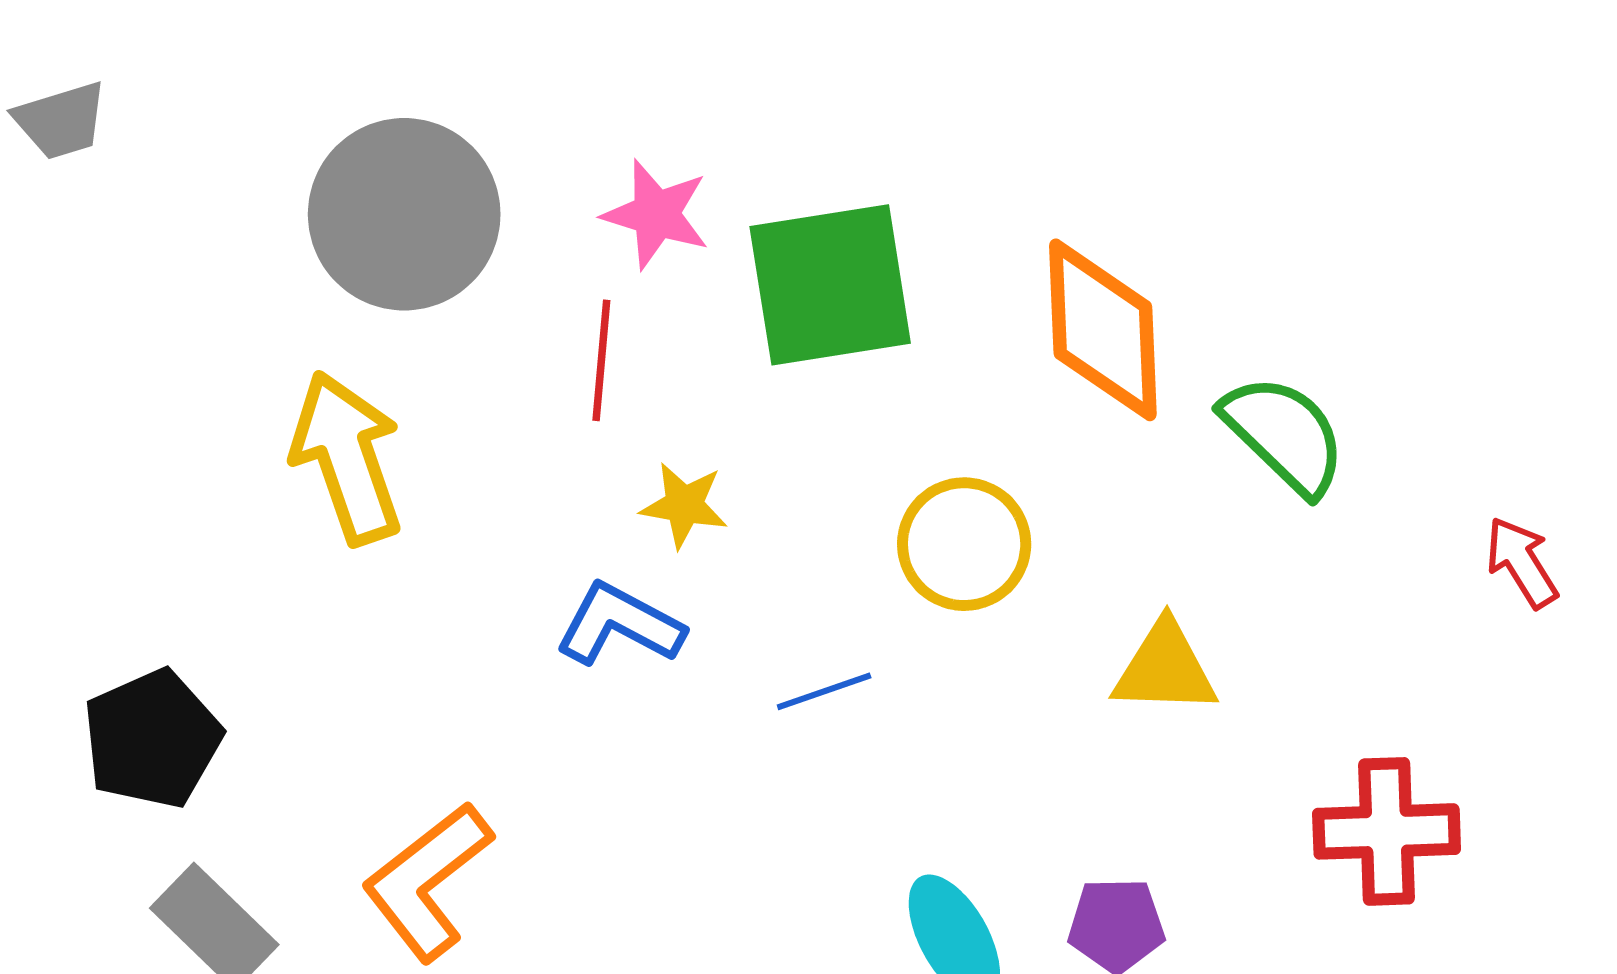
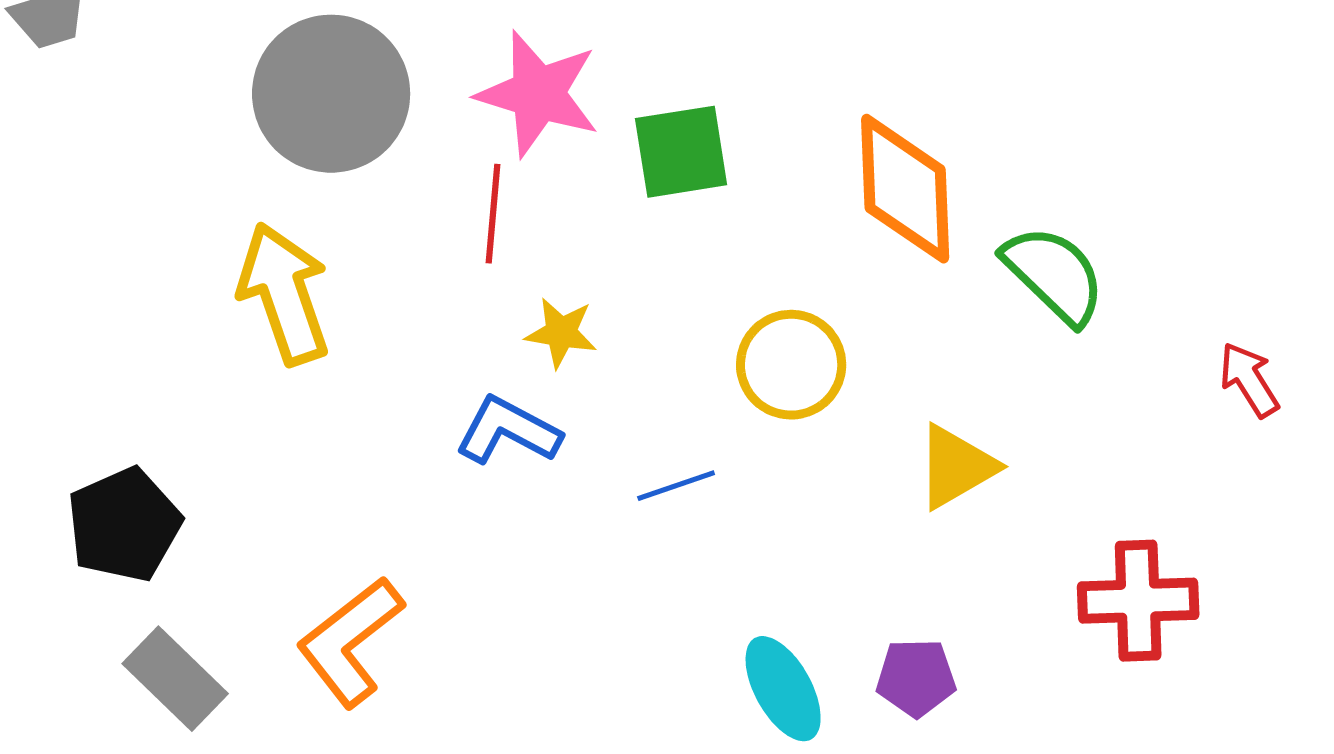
pink star: (656, 214) -> (538, 94), size x1.4
green square: (830, 285) -> (681, 152), size x0.7
yellow triangle: (1165, 668) -> (956, 467), turned -32

